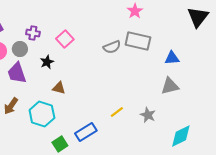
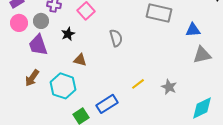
gray semicircle: (112, 47) -> (116, 38), moved, turned -84
gray triangle: (170, 86) -> (202, 55), moved

